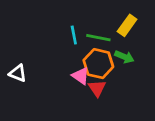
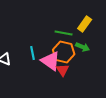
cyan line: (74, 35) -> (33, 53), moved
pink triangle: (81, 76) -> (51, 61), size x1.5

